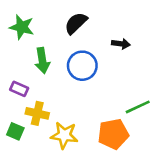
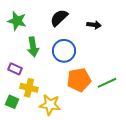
black arrow: (121, 44) -> (94, 25), moved
orange pentagon: (113, 134) -> (79, 80), moved

